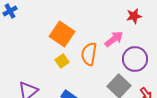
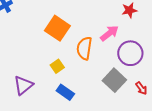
yellow square: (62, 61) -> (57, 66), moved

